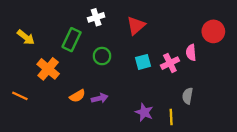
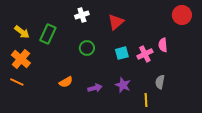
red circle: (213, 31) -> (182, 15), moved
green rectangle: (72, 40) -> (48, 34), moved
orange cross: (48, 69) -> (21, 59), moved
purple arrow: (100, 98) -> (95, 88), moved
purple star: (144, 112) -> (123, 85), moved

